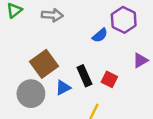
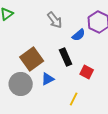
gray arrow: (52, 15) -> (55, 20), moved, turned 48
black rectangle: (84, 76) -> (66, 57), moved

